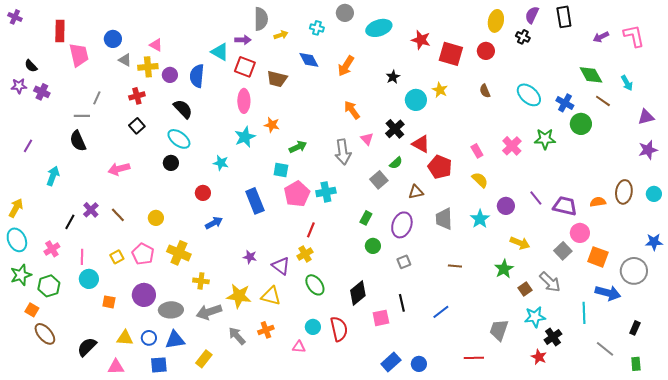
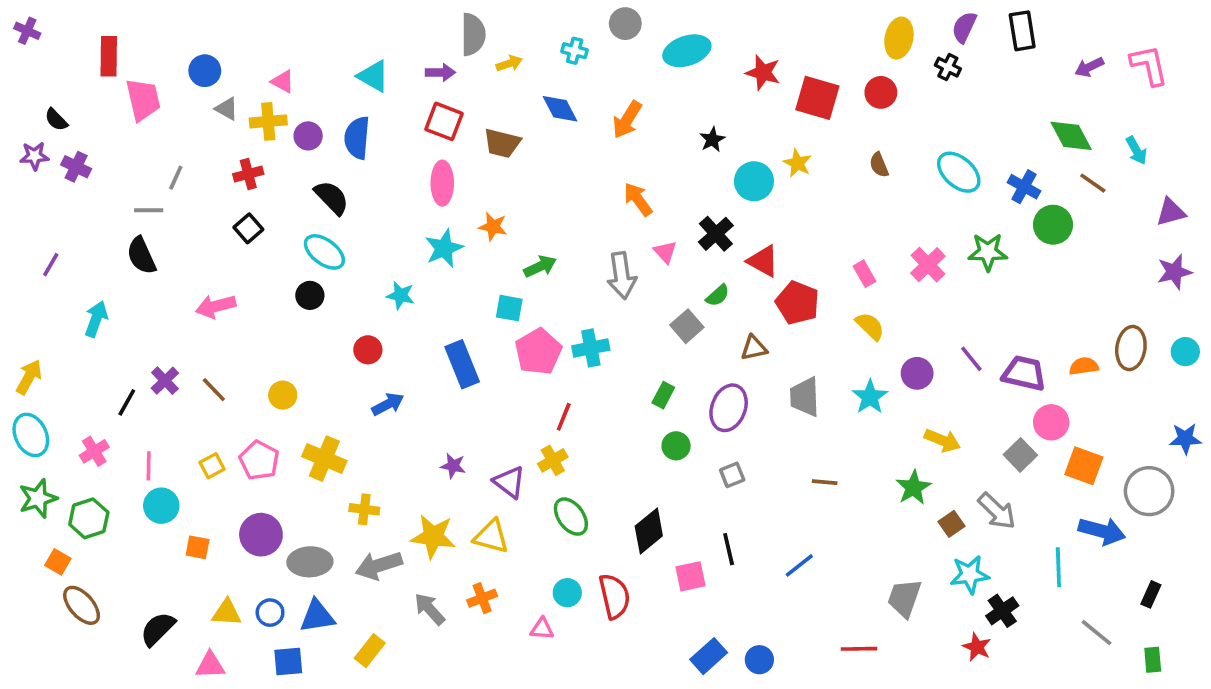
cyan triangle: (220, 52) -> (373, 76), moved

